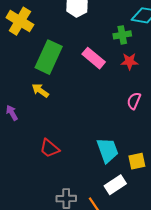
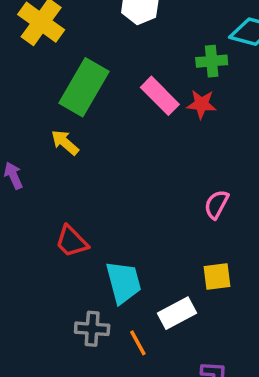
red star: (129, 61) -> (201, 104), moved
pink semicircle: (134, 101) -> (216, 204), moved
cyan trapezoid: (108, 150) -> (123, 282), moved

